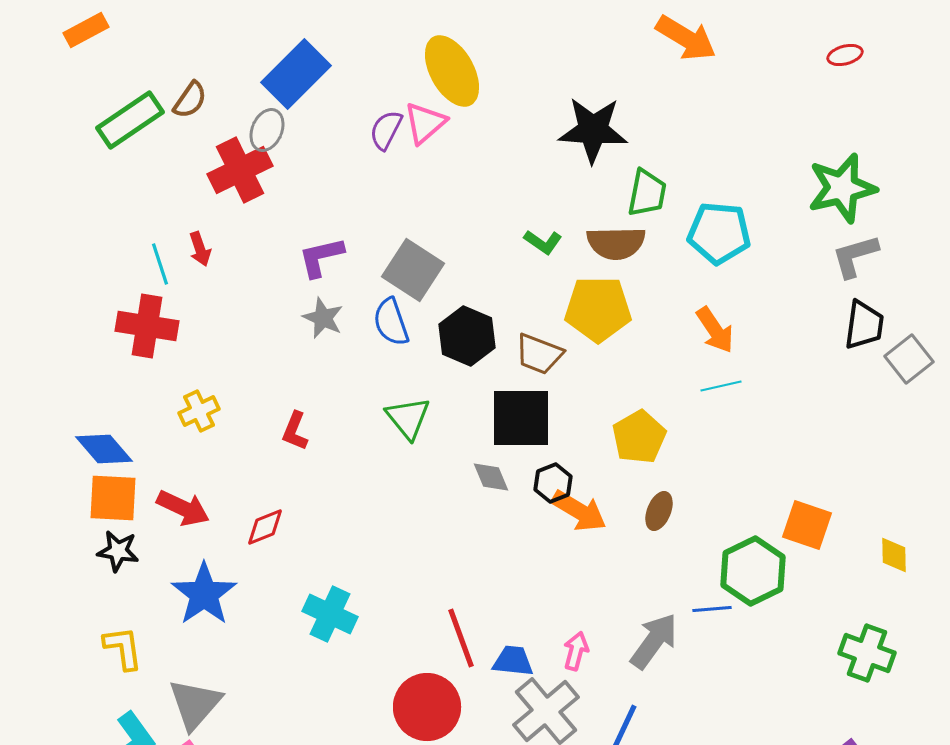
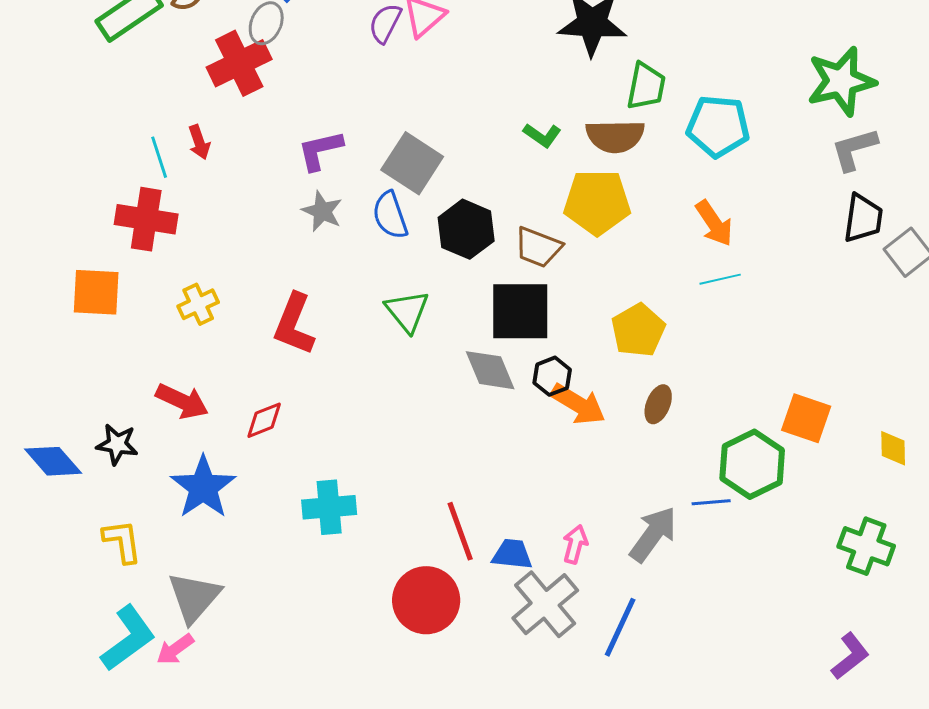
red L-shape: (295, 431) -> (294, 324), size x1.6
blue diamond: (104, 449) -> (53, 461), moved
gray diamond: (491, 477) -> (490, 370), size x1.4
orange square: (113, 498) -> (96, 292), moved
cyan cross: (330, 614) -> (329, 507), turned -30

